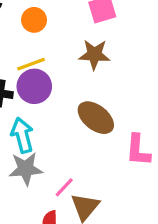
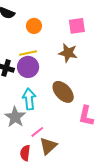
cyan arrow: (22, 135) -> (29, 99), moved
gray star: (26, 169) -> (15, 117), turned 30

